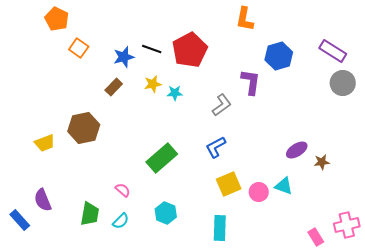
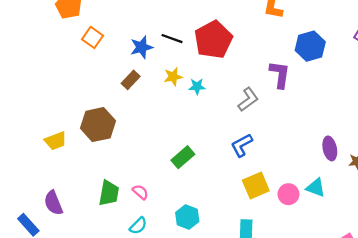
purple ellipse: (297, 150) -> (330, 148), turned -70
green rectangle: (162, 158) -> (183, 157), size x0.7
green trapezoid: (90, 214) -> (109, 193), moved

